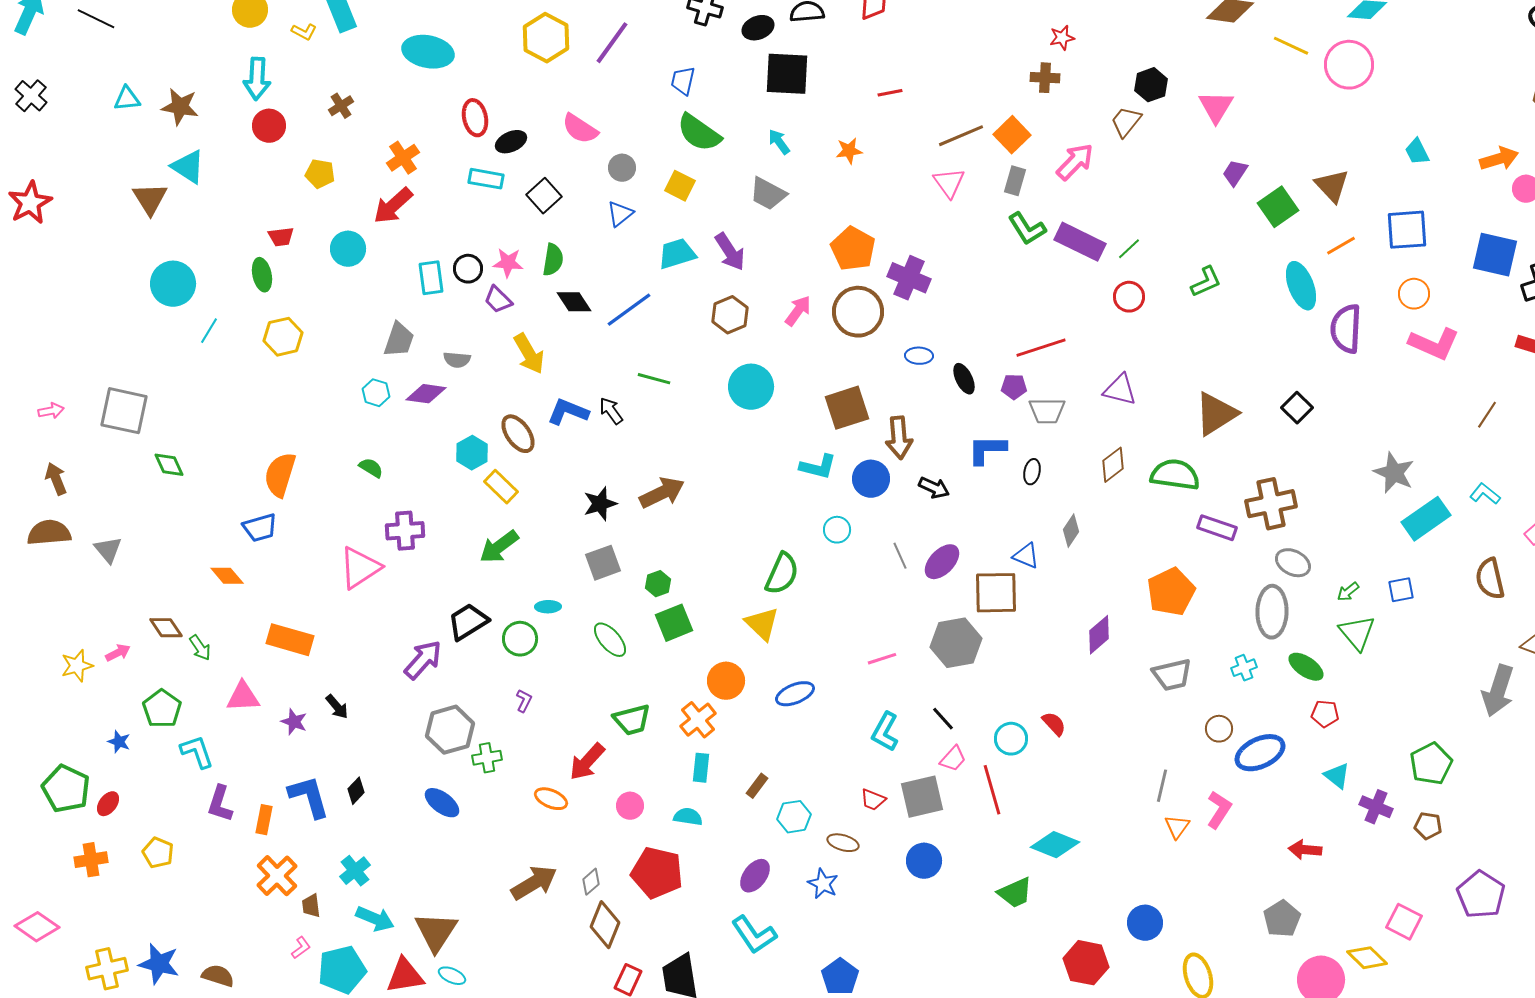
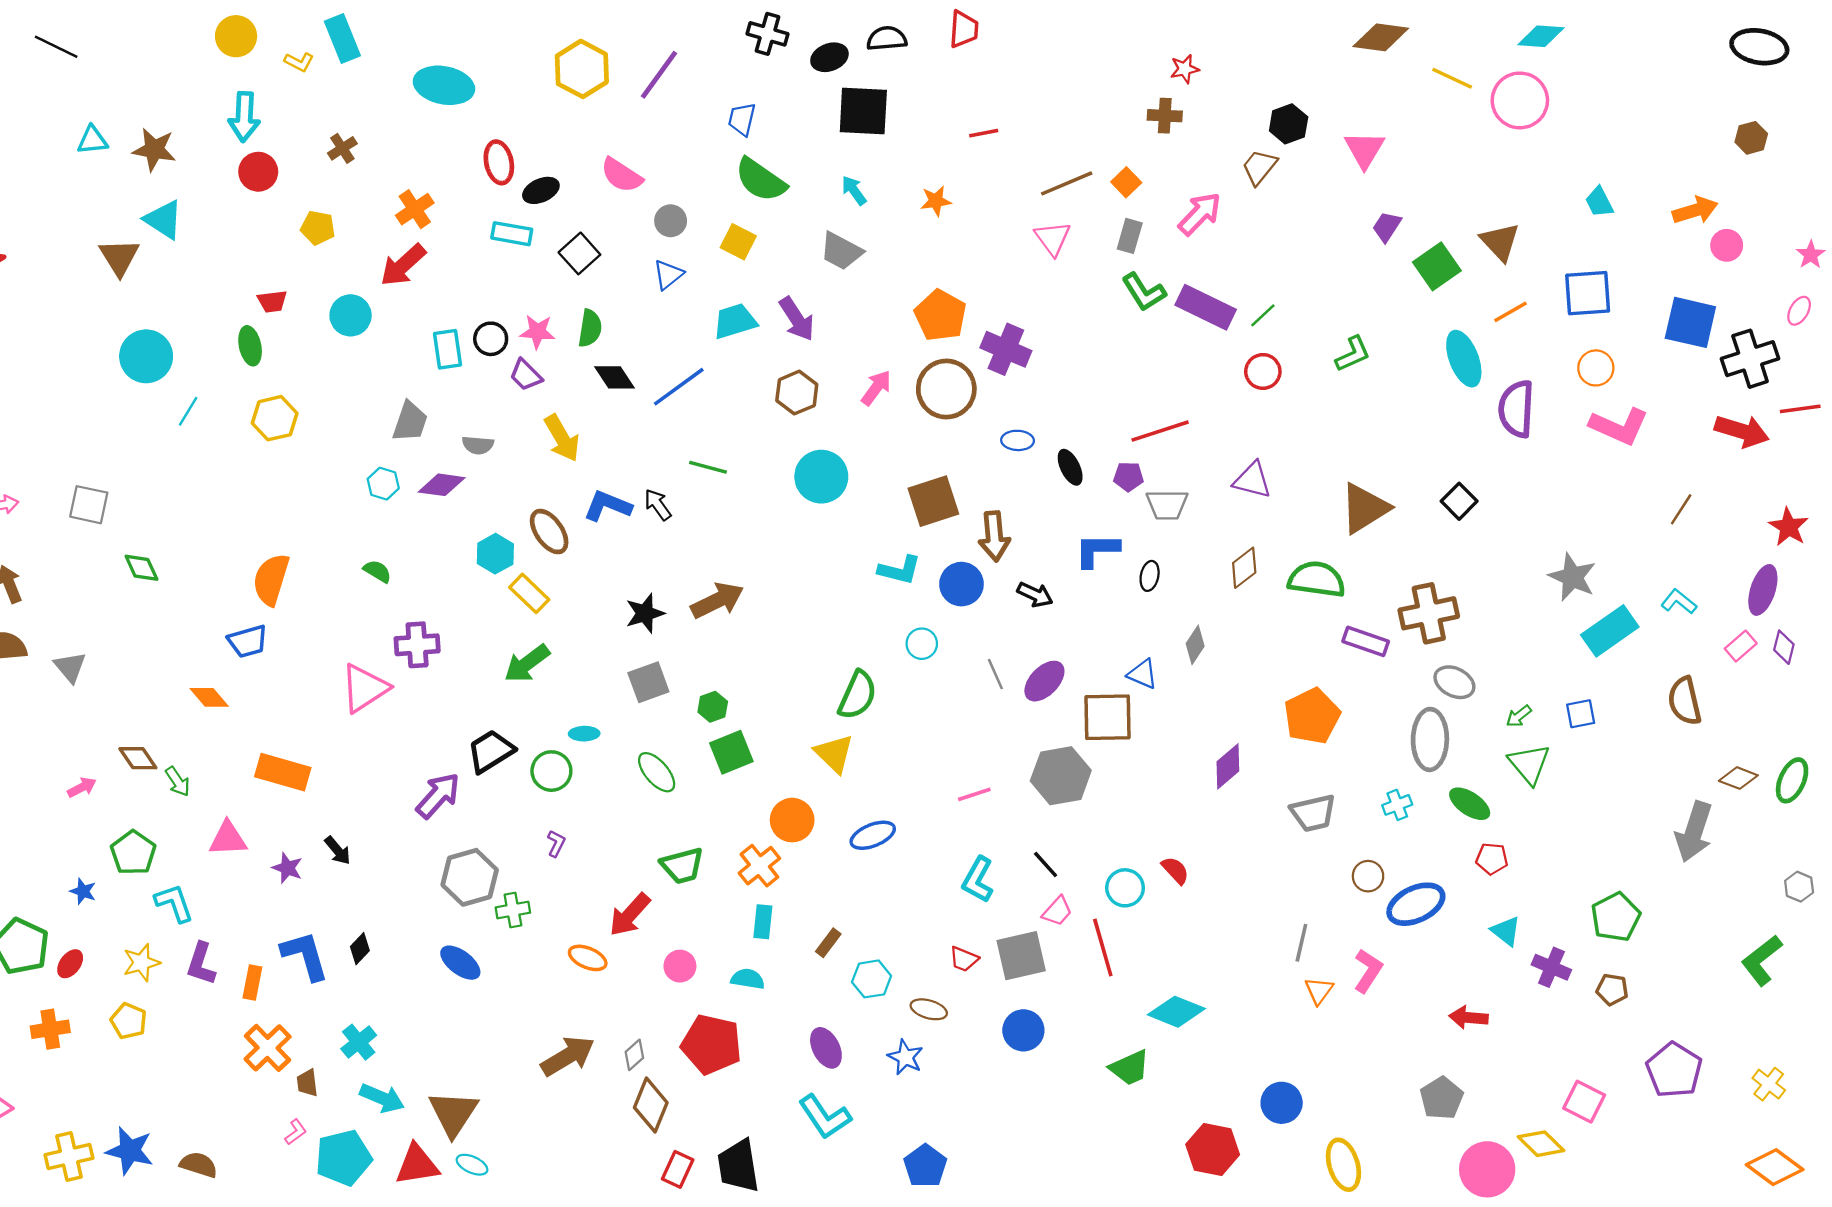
orange square: (1012, 135) -> (1126, 182), size x0.7
gray square: (124, 411) -> (89, 505), size x0.7
yellow star: (77, 666) -> (141, 963), moved
purple ellipse: (755, 876) -> (826, 1048), turned -64

